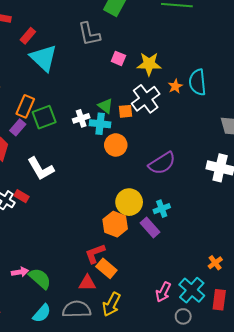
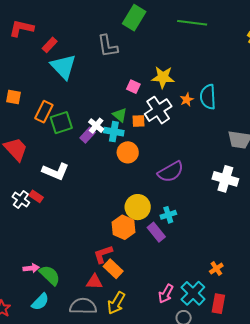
pink square: (118, 58) -> (133, 87), moved
white cross: (81, 118) -> (96, 126), turned -35
purple rectangle: (18, 127) -> (88, 135), moved
white L-shape: (41, 169) -> (56, 171), turned -40
cyan semicircle: (42, 313) -> (40, 302), moved

